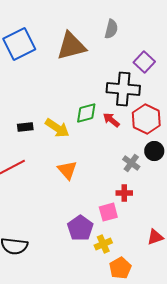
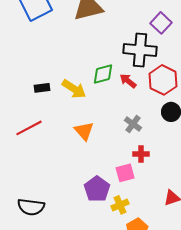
gray cross: (131, 163) -> (133, 124), moved

